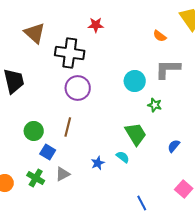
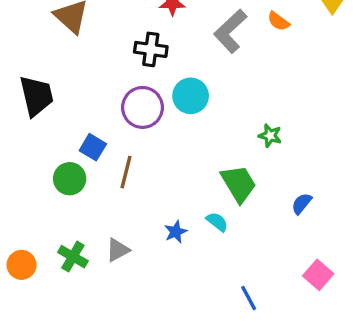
black cross: (70, 53) -> (151, 49), moved, size x0.7
gray L-shape: (168, 69) -> (230, 31), moved, turned -44
cyan circle: (135, 81) -> (191, 96), moved
blue square: (48, 152) -> (93, 147), moved

